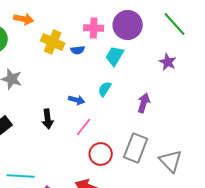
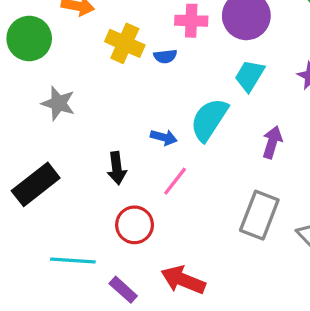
cyan trapezoid: (115, 56) -> (250, 76), moved
cyan semicircle: (105, 89) -> (209, 120), size x1.8
red circle: (101, 154) -> (135, 225), moved

